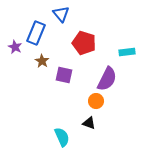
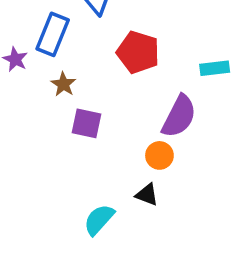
purple square: (64, 75) -> (86, 123), moved
cyan semicircle: (62, 137) -> (99, 220), turned -114

